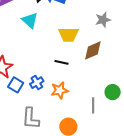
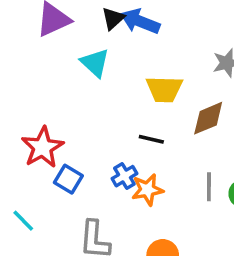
blue cross: (37, 83) -> (124, 176), moved
gray line: (93, 105) -> (209, 187), moved

